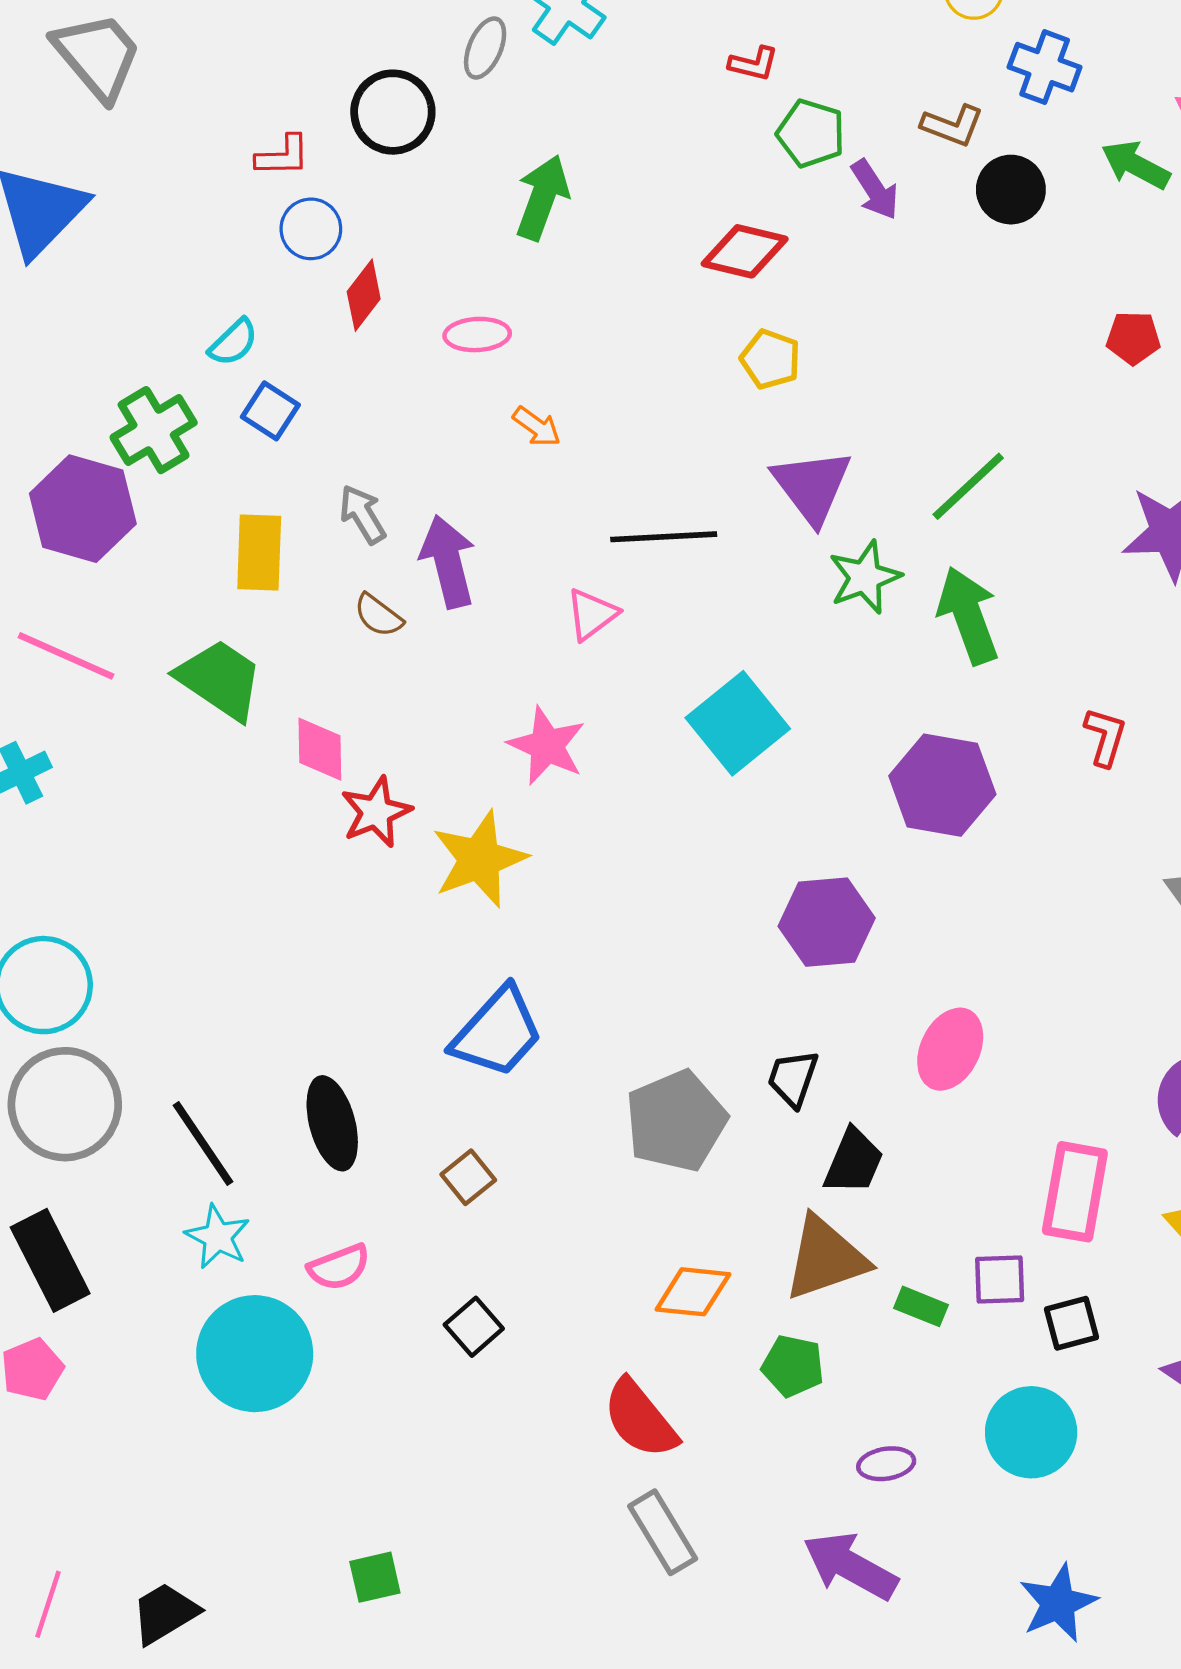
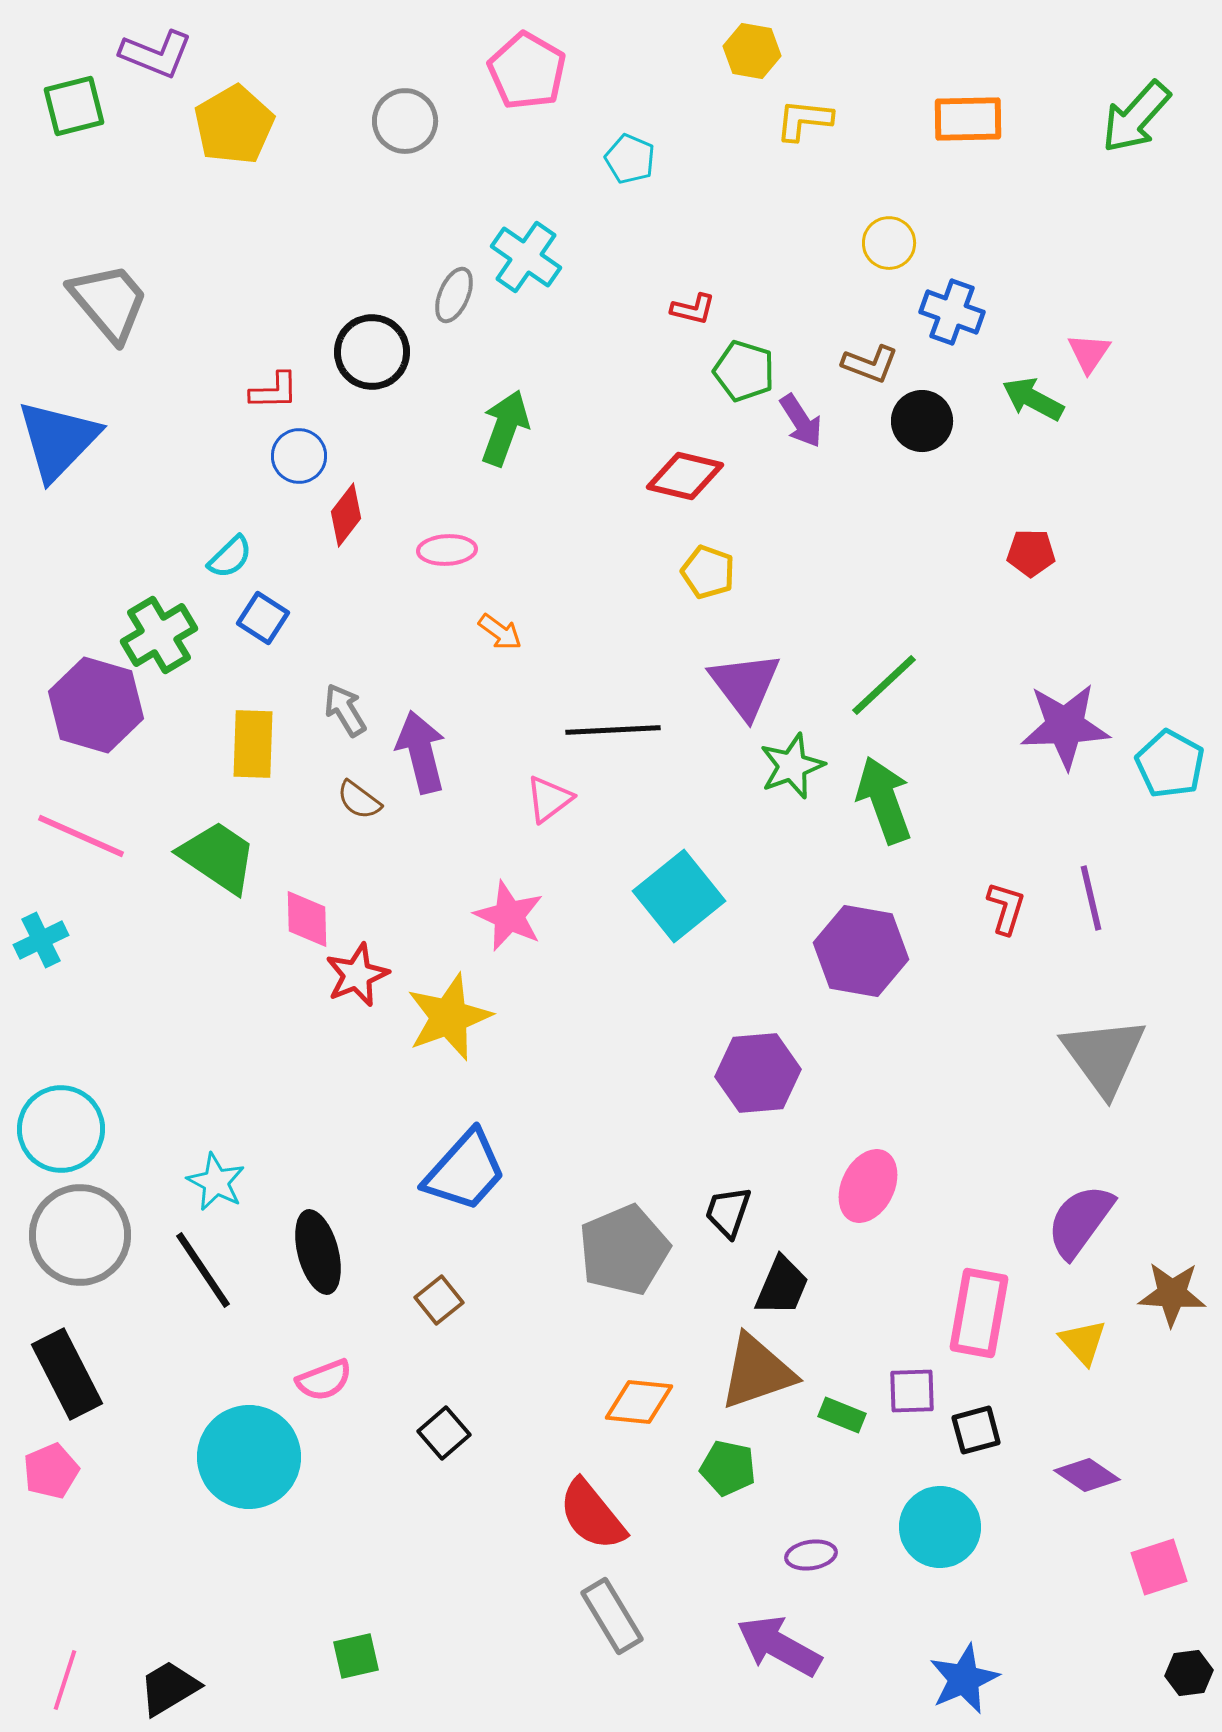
cyan star: (218, 1237) -> (216, 1182), moved

